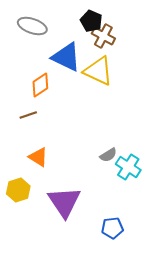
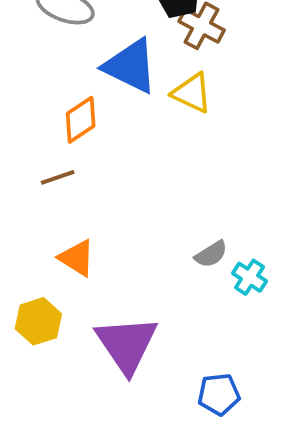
yellow triangle: (98, 71) -> (192, 93), size x0.7
cyan cross: (128, 167) -> (250, 277), size x0.7

